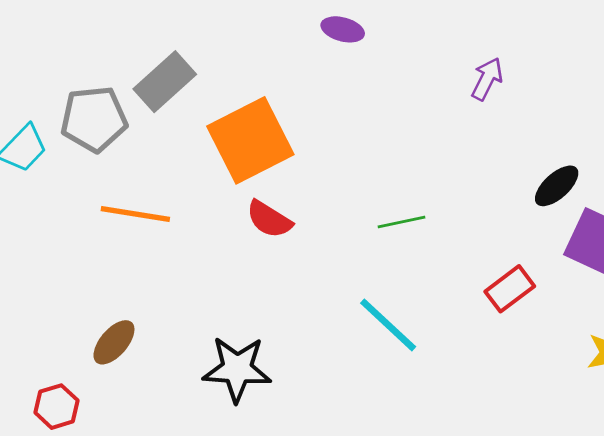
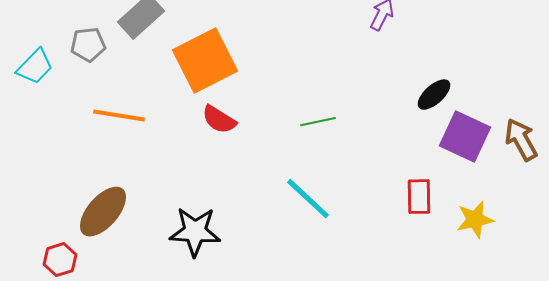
gray pentagon: (94, 119) -> (88, 45), size x0.7
red rectangle: (510, 289) -> (419, 197), moved, turned -54
brown ellipse: (114, 342) -> (103, 212), size x1.5

